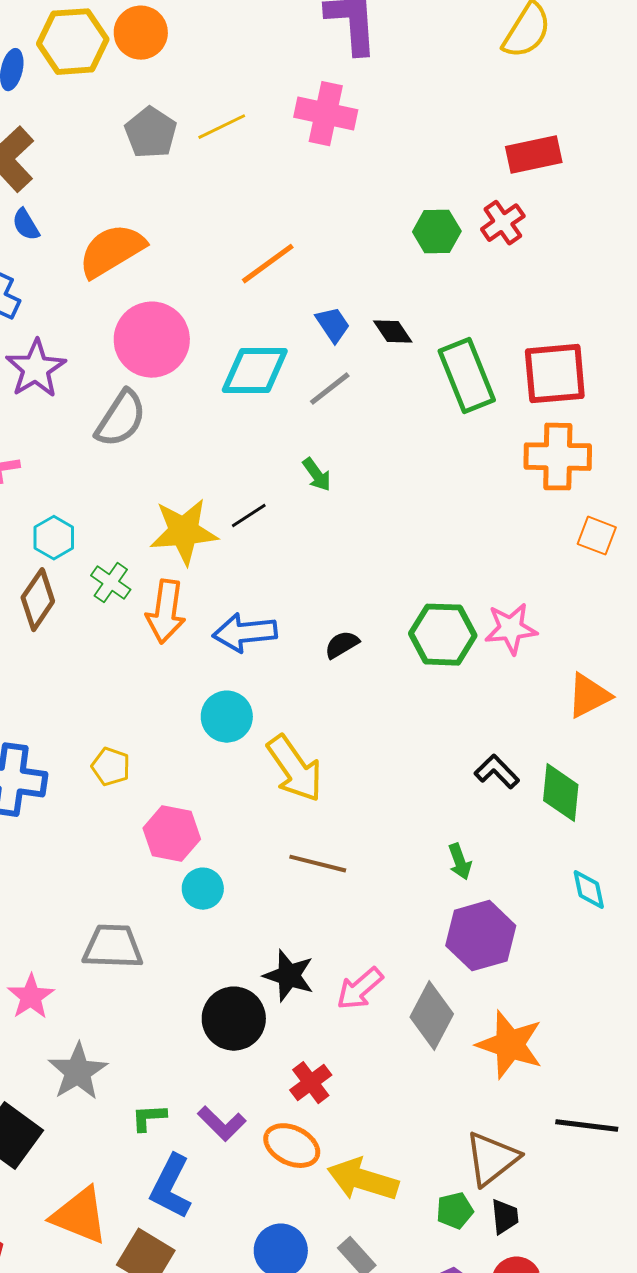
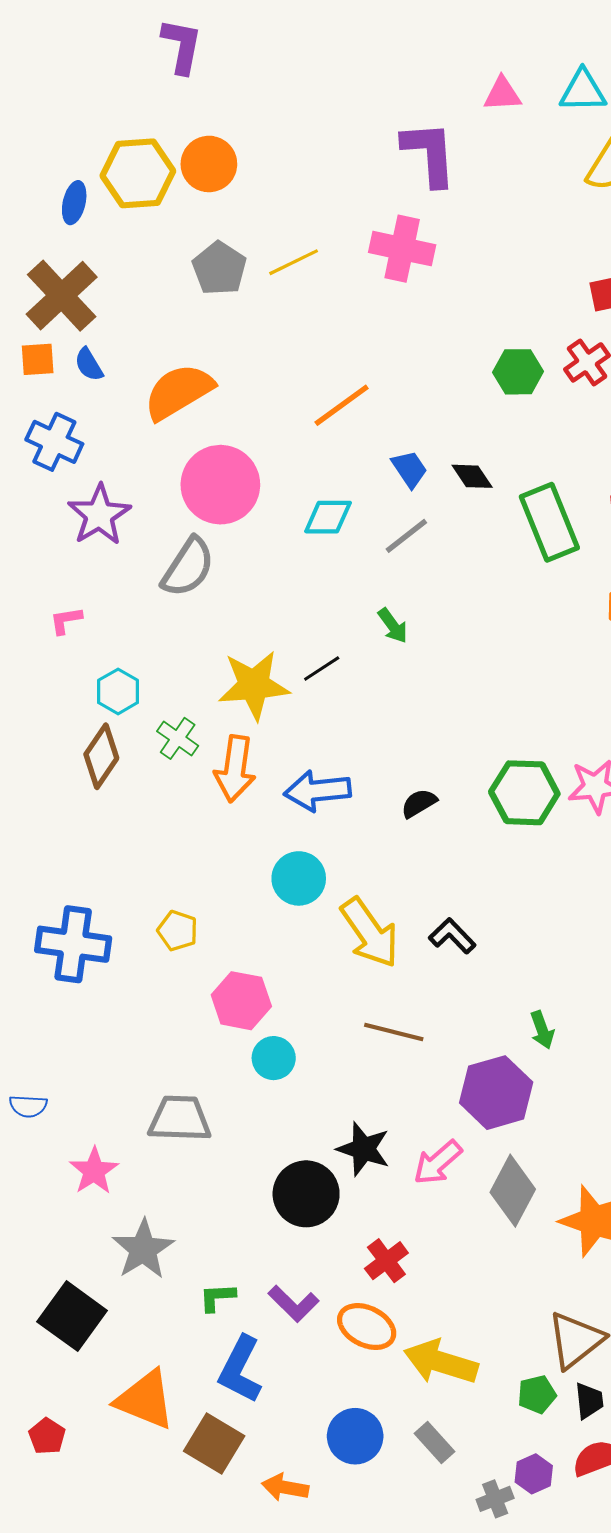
cyan diamond: (255, 371) -> (328, 517), size x0.7
black L-shape: (497, 772) -> (452, 936), moved
purple hexagon: (481, 936) -> (496, 1093), moved

